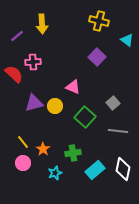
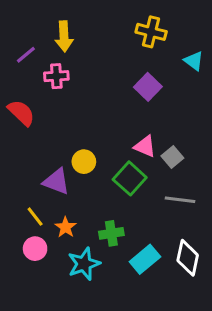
pink cross: (33, 62) -> (56, 76), moved
pink triangle: (73, 87) -> (145, 146), moved
purple triangle: (34, 103) -> (56, 181), moved, turned 36
cyan star: (55, 173) -> (84, 264), size x1.5

